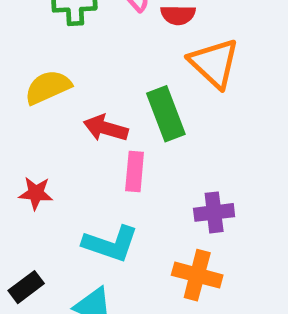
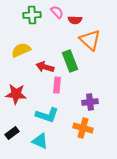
red star: (36, 193) -> (16, 94), size x1.5

